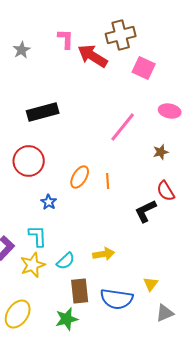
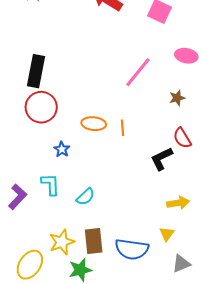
black rectangle: (43, 112) -> (36, 71), moved, turned -64
orange ellipse: (80, 177) -> (94, 124), turned 65
yellow arrow: (104, 254) -> (178, 203), moved
cyan semicircle: (66, 261) -> (85, 197), moved
yellow star: (33, 265) -> (62, 242), moved

